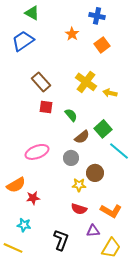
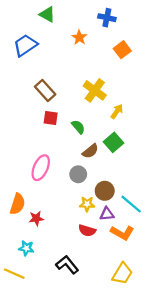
green triangle: (32, 13) -> (47, 14), moved
orange square: (102, 45) -> (122, 50), moved
yellow arrow: (110, 93) -> (117, 111), moved, turned 112
cyan line: (119, 151) -> (131, 204), moved
pink ellipse: (37, 152) -> (41, 168), turned -45
orange semicircle: (16, 185) -> (18, 204), turned -42
purple triangle: (93, 231) -> (107, 214), moved
black L-shape: (61, 240) -> (67, 265), turned -60

